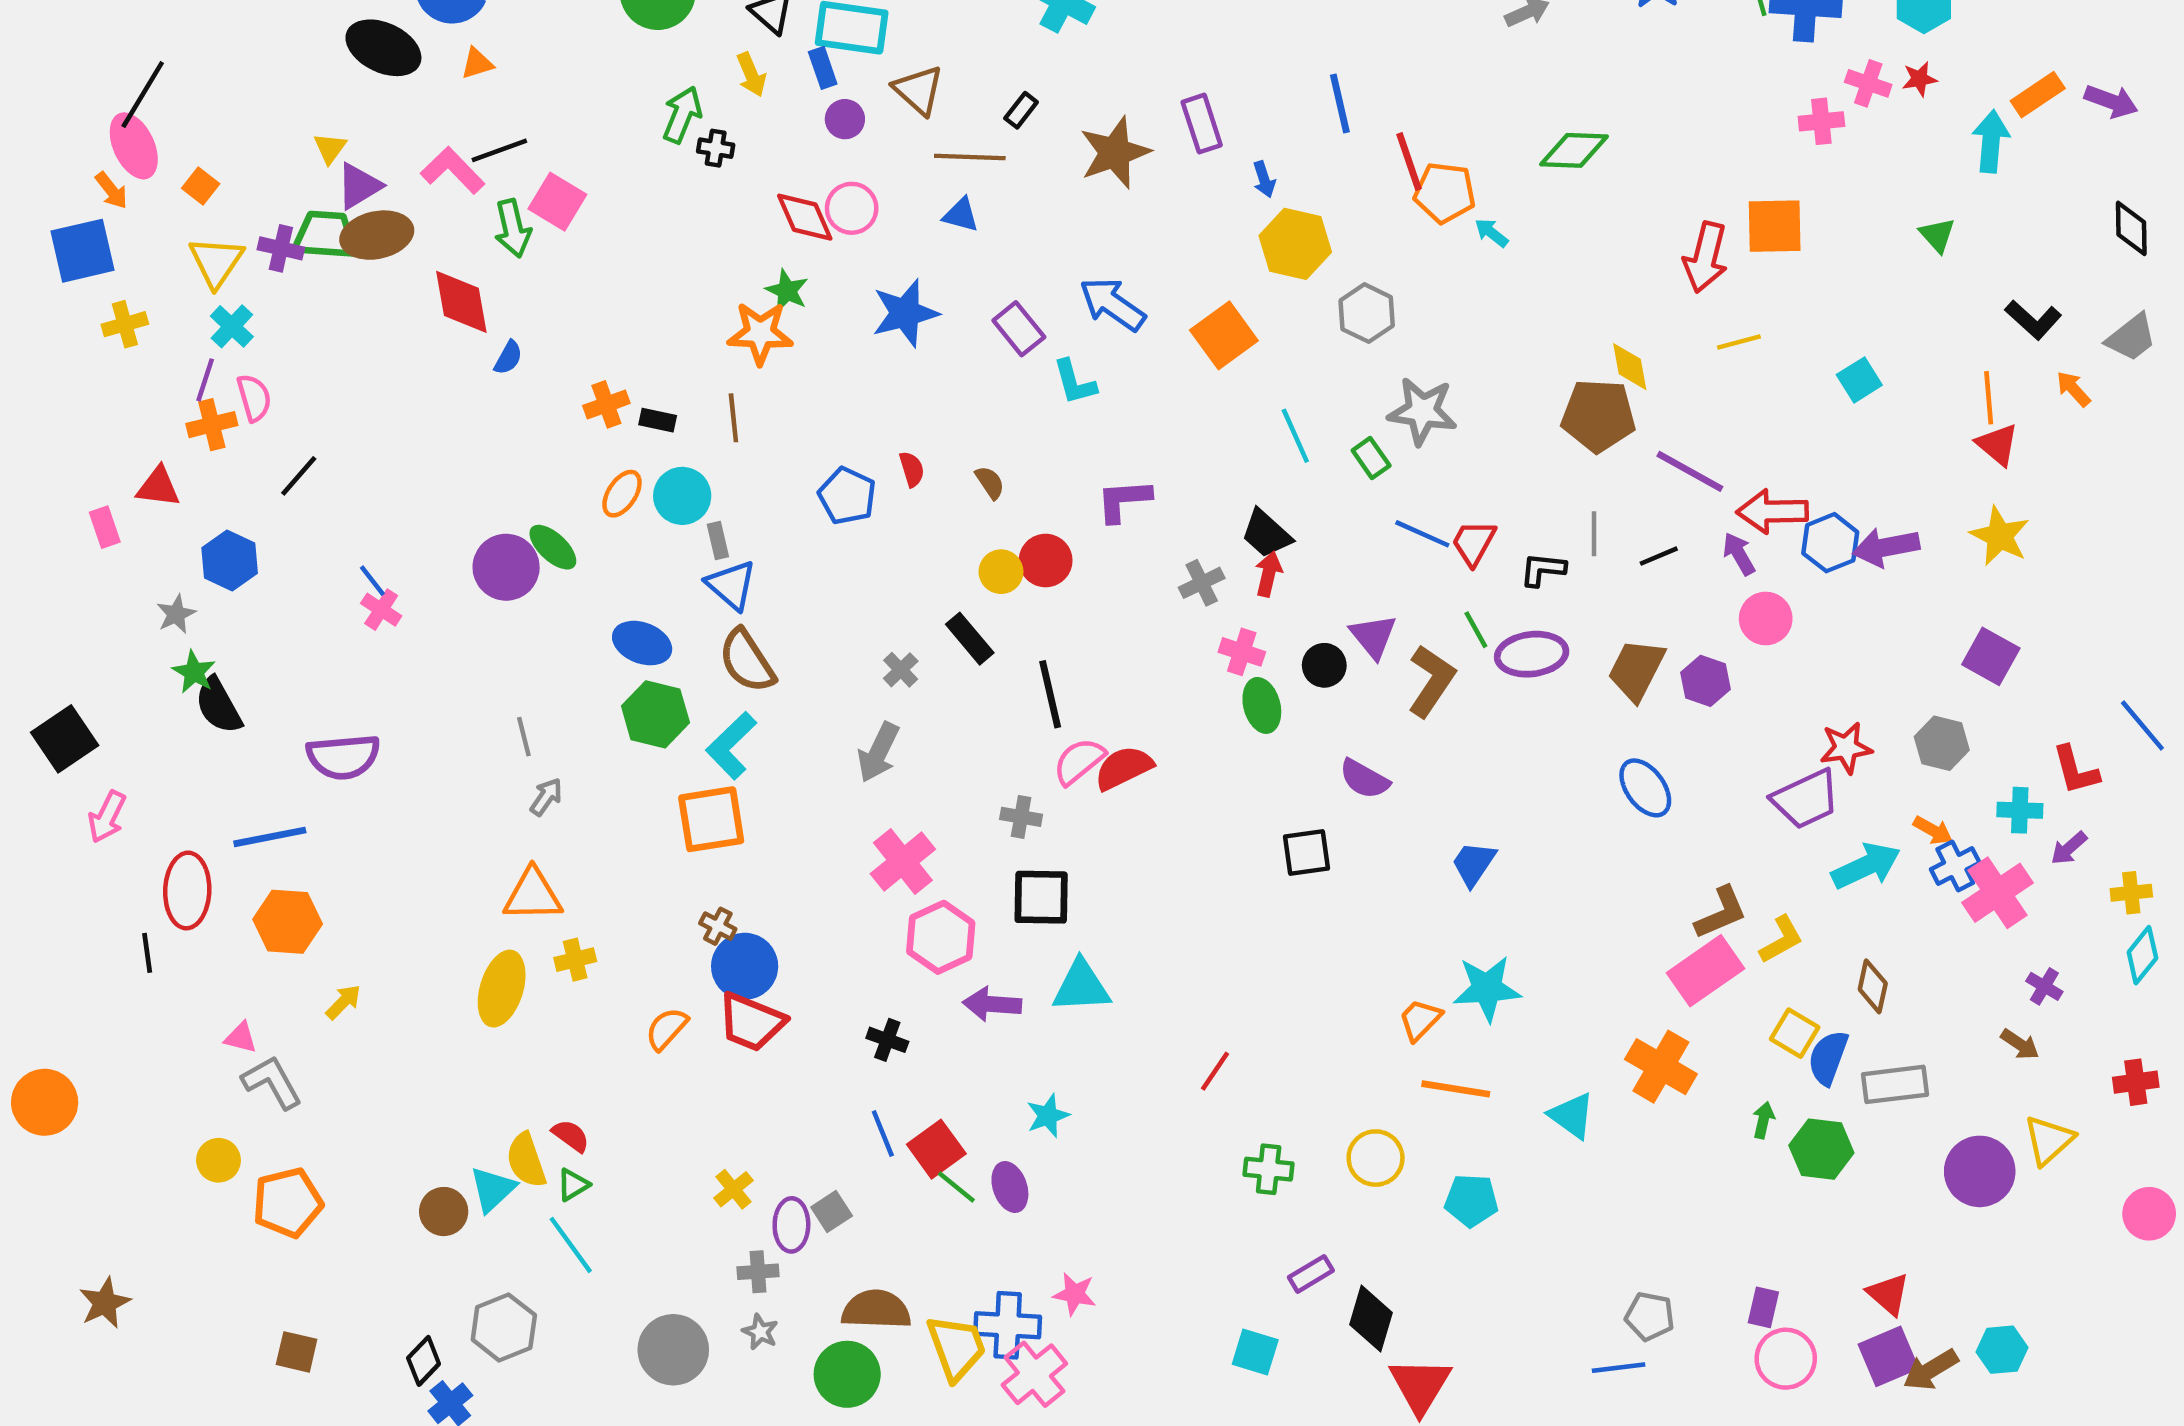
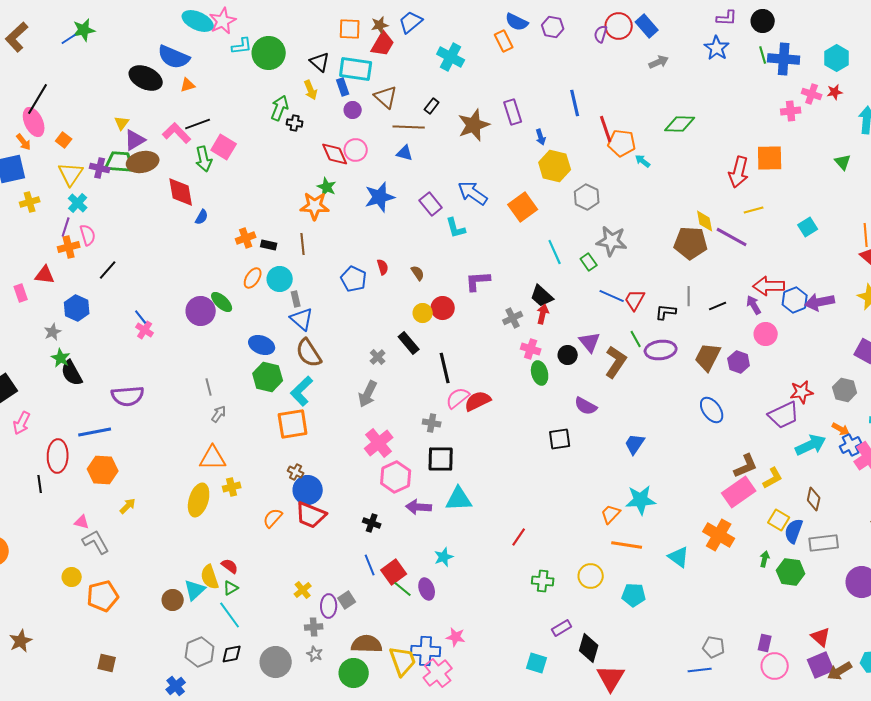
purple line: (1690, 471) -> (732, 237), moved
black diamond: (424, 1361) -> (232, 654), moved, turned 35

